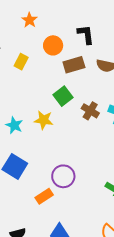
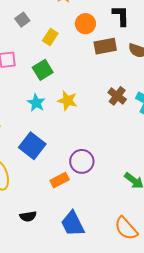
green square: (63, 96) -> (43, 70), moved

